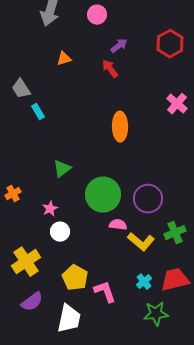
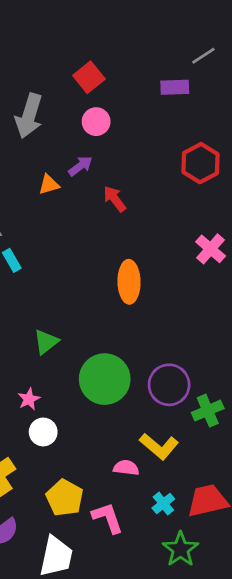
purple arrow: (119, 46) -> (80, 166), moved
pink semicircle: (118, 225) -> (126, 468), moved
green cross: (175, 233) -> (208, 411), moved
green star: (156, 314) -> (180, 549), turned -30

